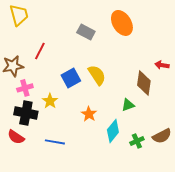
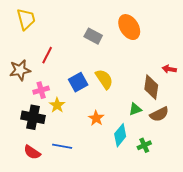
pink cross: (25, 88) -> (41, 90), moved
brown semicircle: (162, 136) -> (159, 114), moved
red semicircle: (16, 137) -> (32, 152), moved

